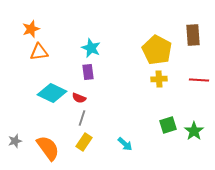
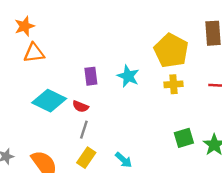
cyan star: (91, 48) -> (128, 76), moved
cyan arrow: (125, 144) -> (123, 160), moved

